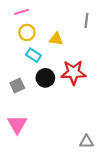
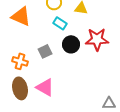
pink triangle: (17, 124) -> (45, 87), turned -30

